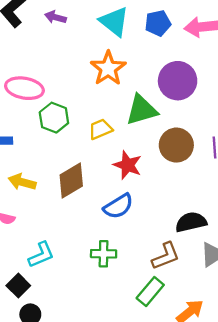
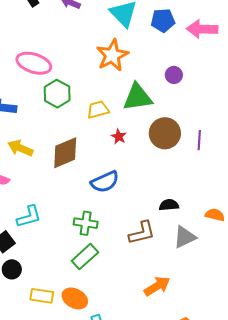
purple circle: (178, 81) -> (174, 75), size x0.5
red star: (128, 165) -> (119, 137), moved, size x0.6
black semicircle: (191, 222) -> (169, 205), size x0.7
green rectangle: (150, 292) -> (85, 257), moved

